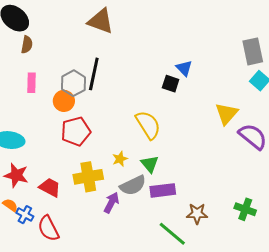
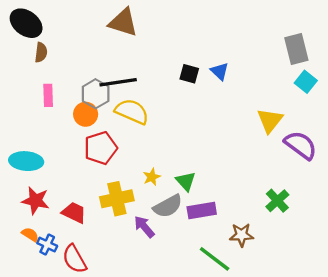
black line: (94, 74) -> (118, 82), turned 72
black square: (171, 84) -> (189, 74), moved
yellow semicircle: (148, 125) -> (132, 112), moved, turned -32
purple arrow: (111, 203) -> (144, 227), turned -65
green cross: (245, 209) -> (277, 201), moved, turned 30

